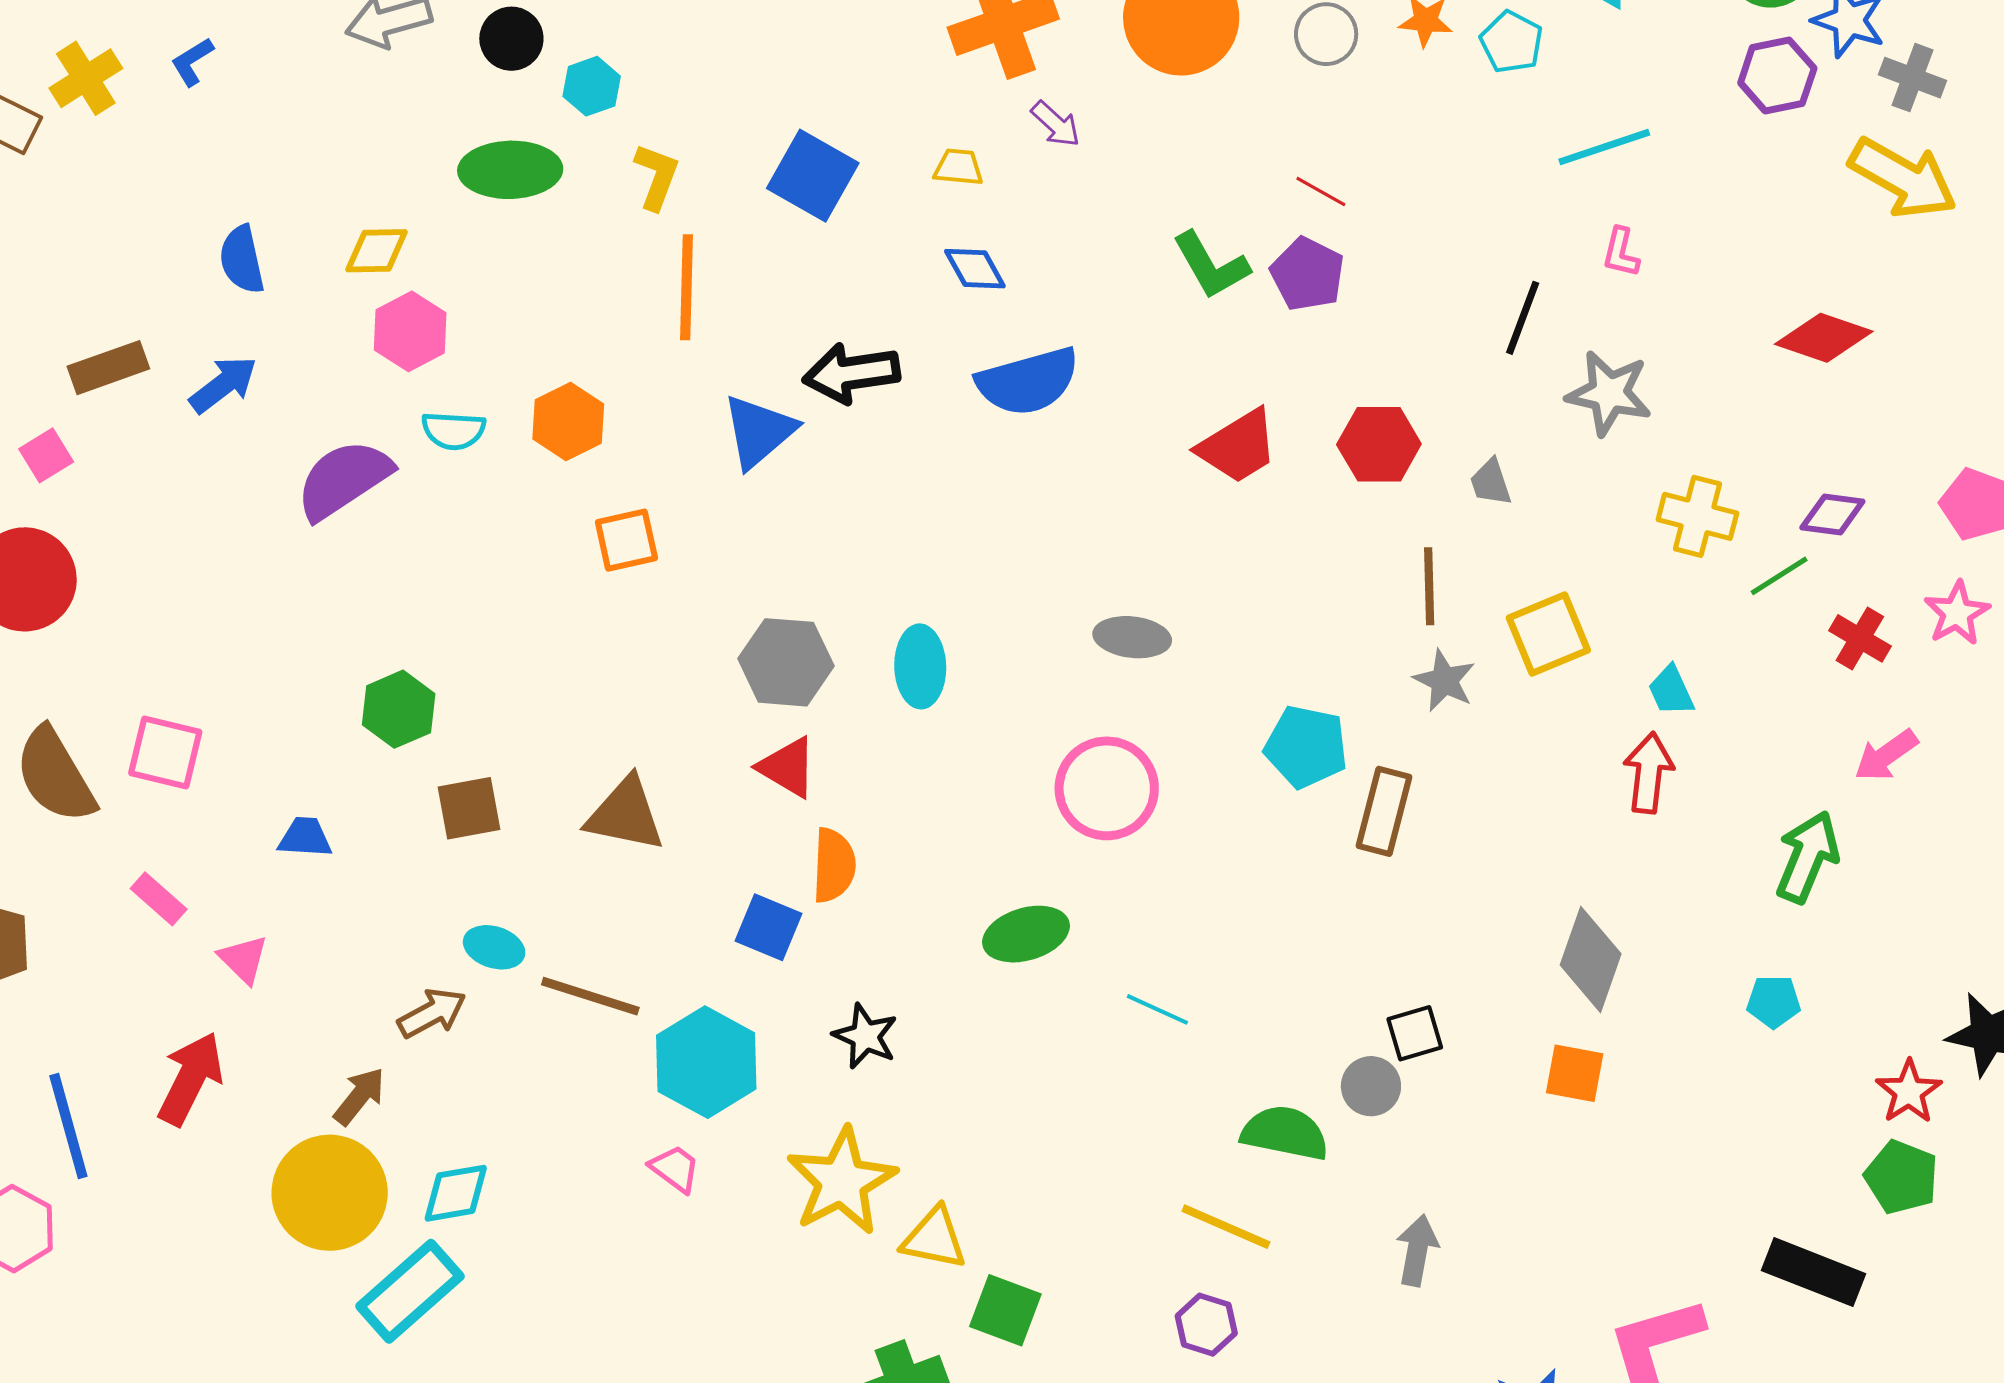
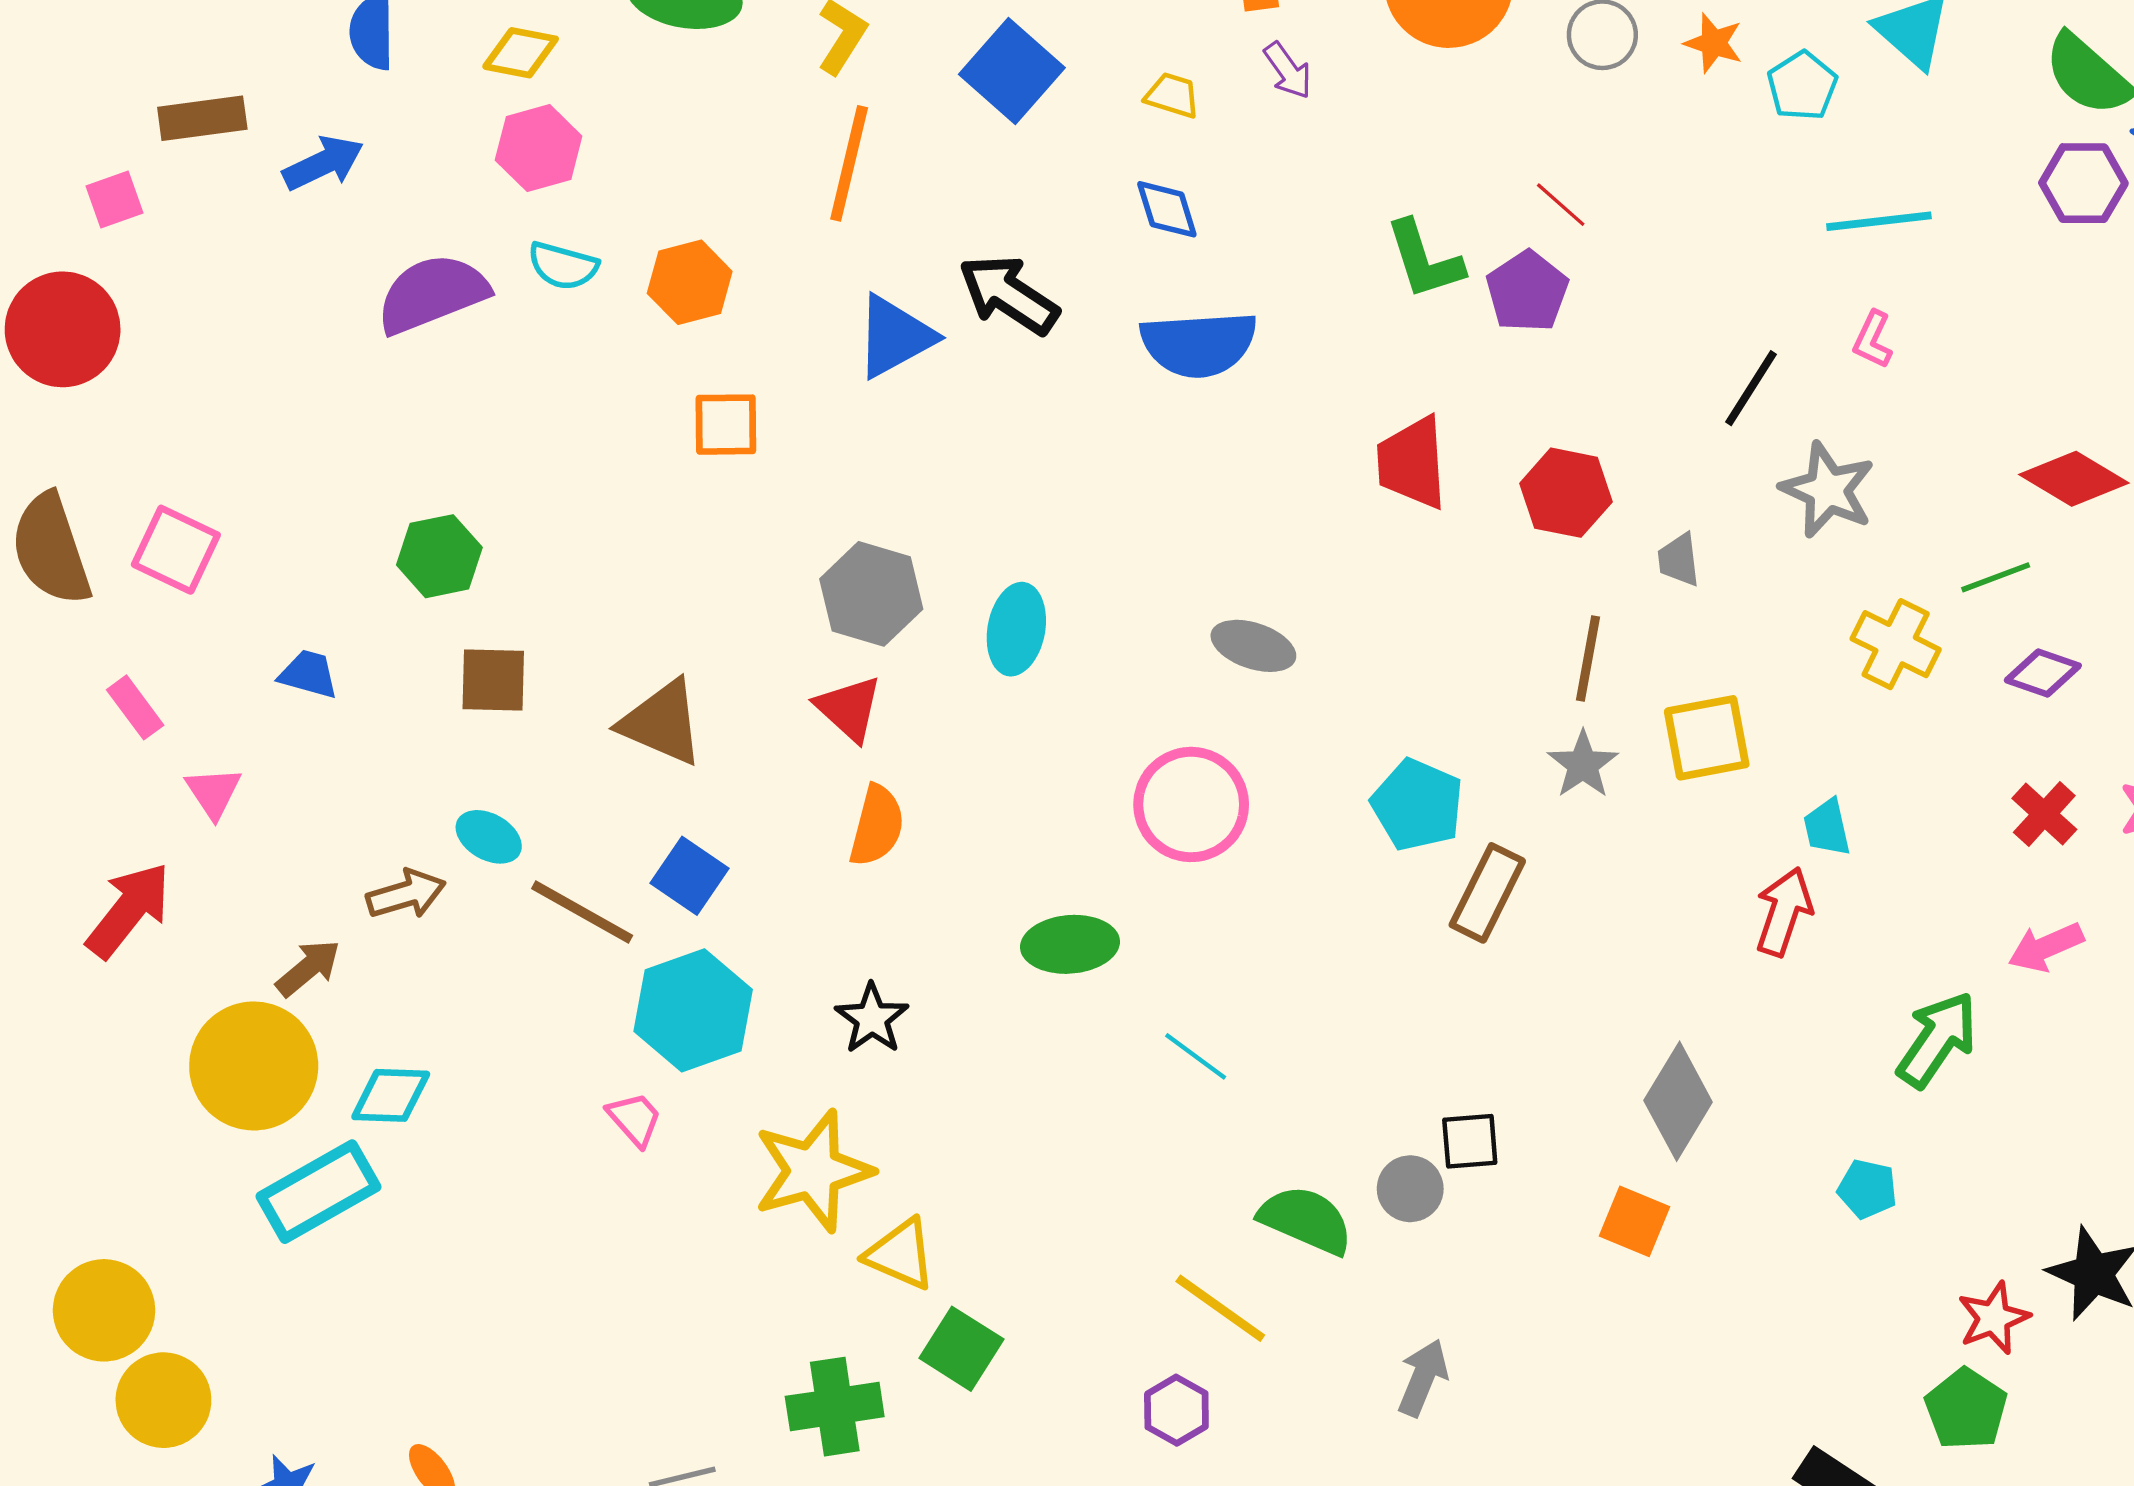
black arrow: (851, 373) -> (1009, 295), turned 30
red trapezoid: (1238, 446) -> (1412, 463), turned 106
green line: (1779, 576) -> (1996, 577), moved
blue square: (768, 927) -> (689, 876), moved

